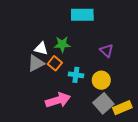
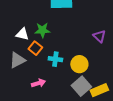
purple triangle: (107, 51) -> (99, 36), moved
gray triangle: (36, 63) -> (17, 60), moved
pink arrow: (58, 100) -> (38, 83), size x0.6

